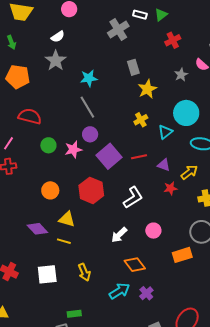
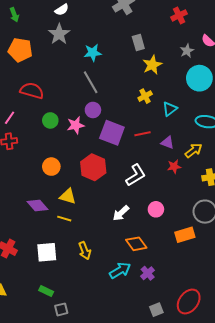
cyan circle: (186, 113) -> (199, 78), moved
purple square: (109, 156) -> (112, 133), turned -30
green rectangle: (74, 314) -> (46, 291), moved, turned 32

